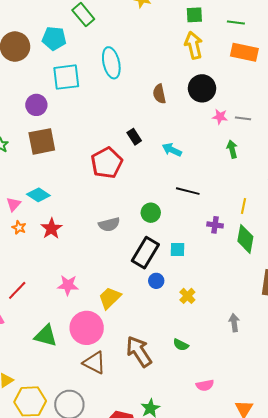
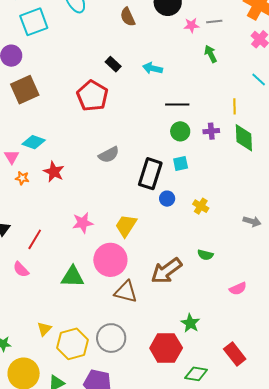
green circle: (151, 213) -> (180, 131), moved
gray arrow: (234, 323) -> (252, 221), turned 126
brown arrow: (139, 351) -> (166, 271), turned -80

